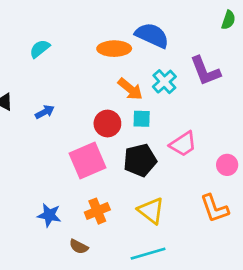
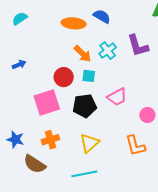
blue semicircle: (152, 35) -> (102, 16), size x0.7
yellow triangle: (151, 211) -> (89, 143), turned 35
brown semicircle: (79, 247) -> (35, 164), size x1.6

